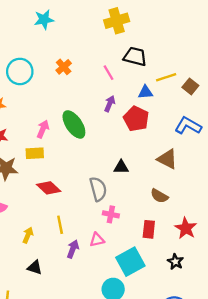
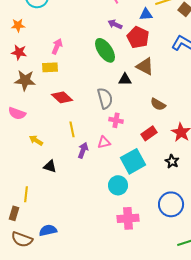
purple arrow: (110, 104) -> (115, 24), turned -88
green ellipse: (74, 124) -> (105, 50), moved
brown triangle: (167, 159) -> (145, 66), moved
red rectangle: (149, 229) -> (149, 133), turned 49
yellow arrow: (28, 235) -> (36, 140), moved, turned -80

